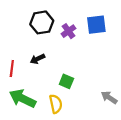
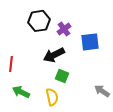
blue square: (96, 25) -> (90, 42), moved
black arrow: (37, 59) -> (54, 55), moved, size x1.5
green arrow: (22, 99) -> (21, 92), size x0.7

